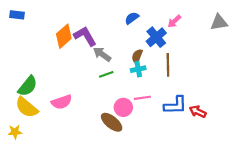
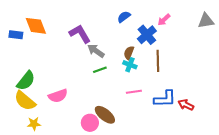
blue rectangle: (17, 15) -> (16, 35), moved
orange diamond: (64, 36) -> (36, 26), moved, turned -70
cyan cross: (138, 69) -> (130, 65), turned 32
pink circle: (123, 107) -> (90, 123), moved
yellow star: (15, 132) -> (34, 124), moved

